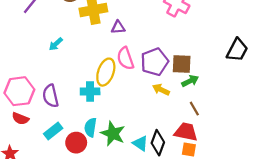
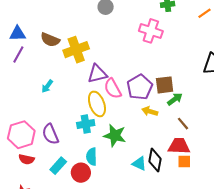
purple triangle: (118, 27) -> (97, 74), moved, size x1.5
yellow ellipse: (106, 72) -> (97, 104), turned -30
green star: (113, 134) -> (115, 136), moved

